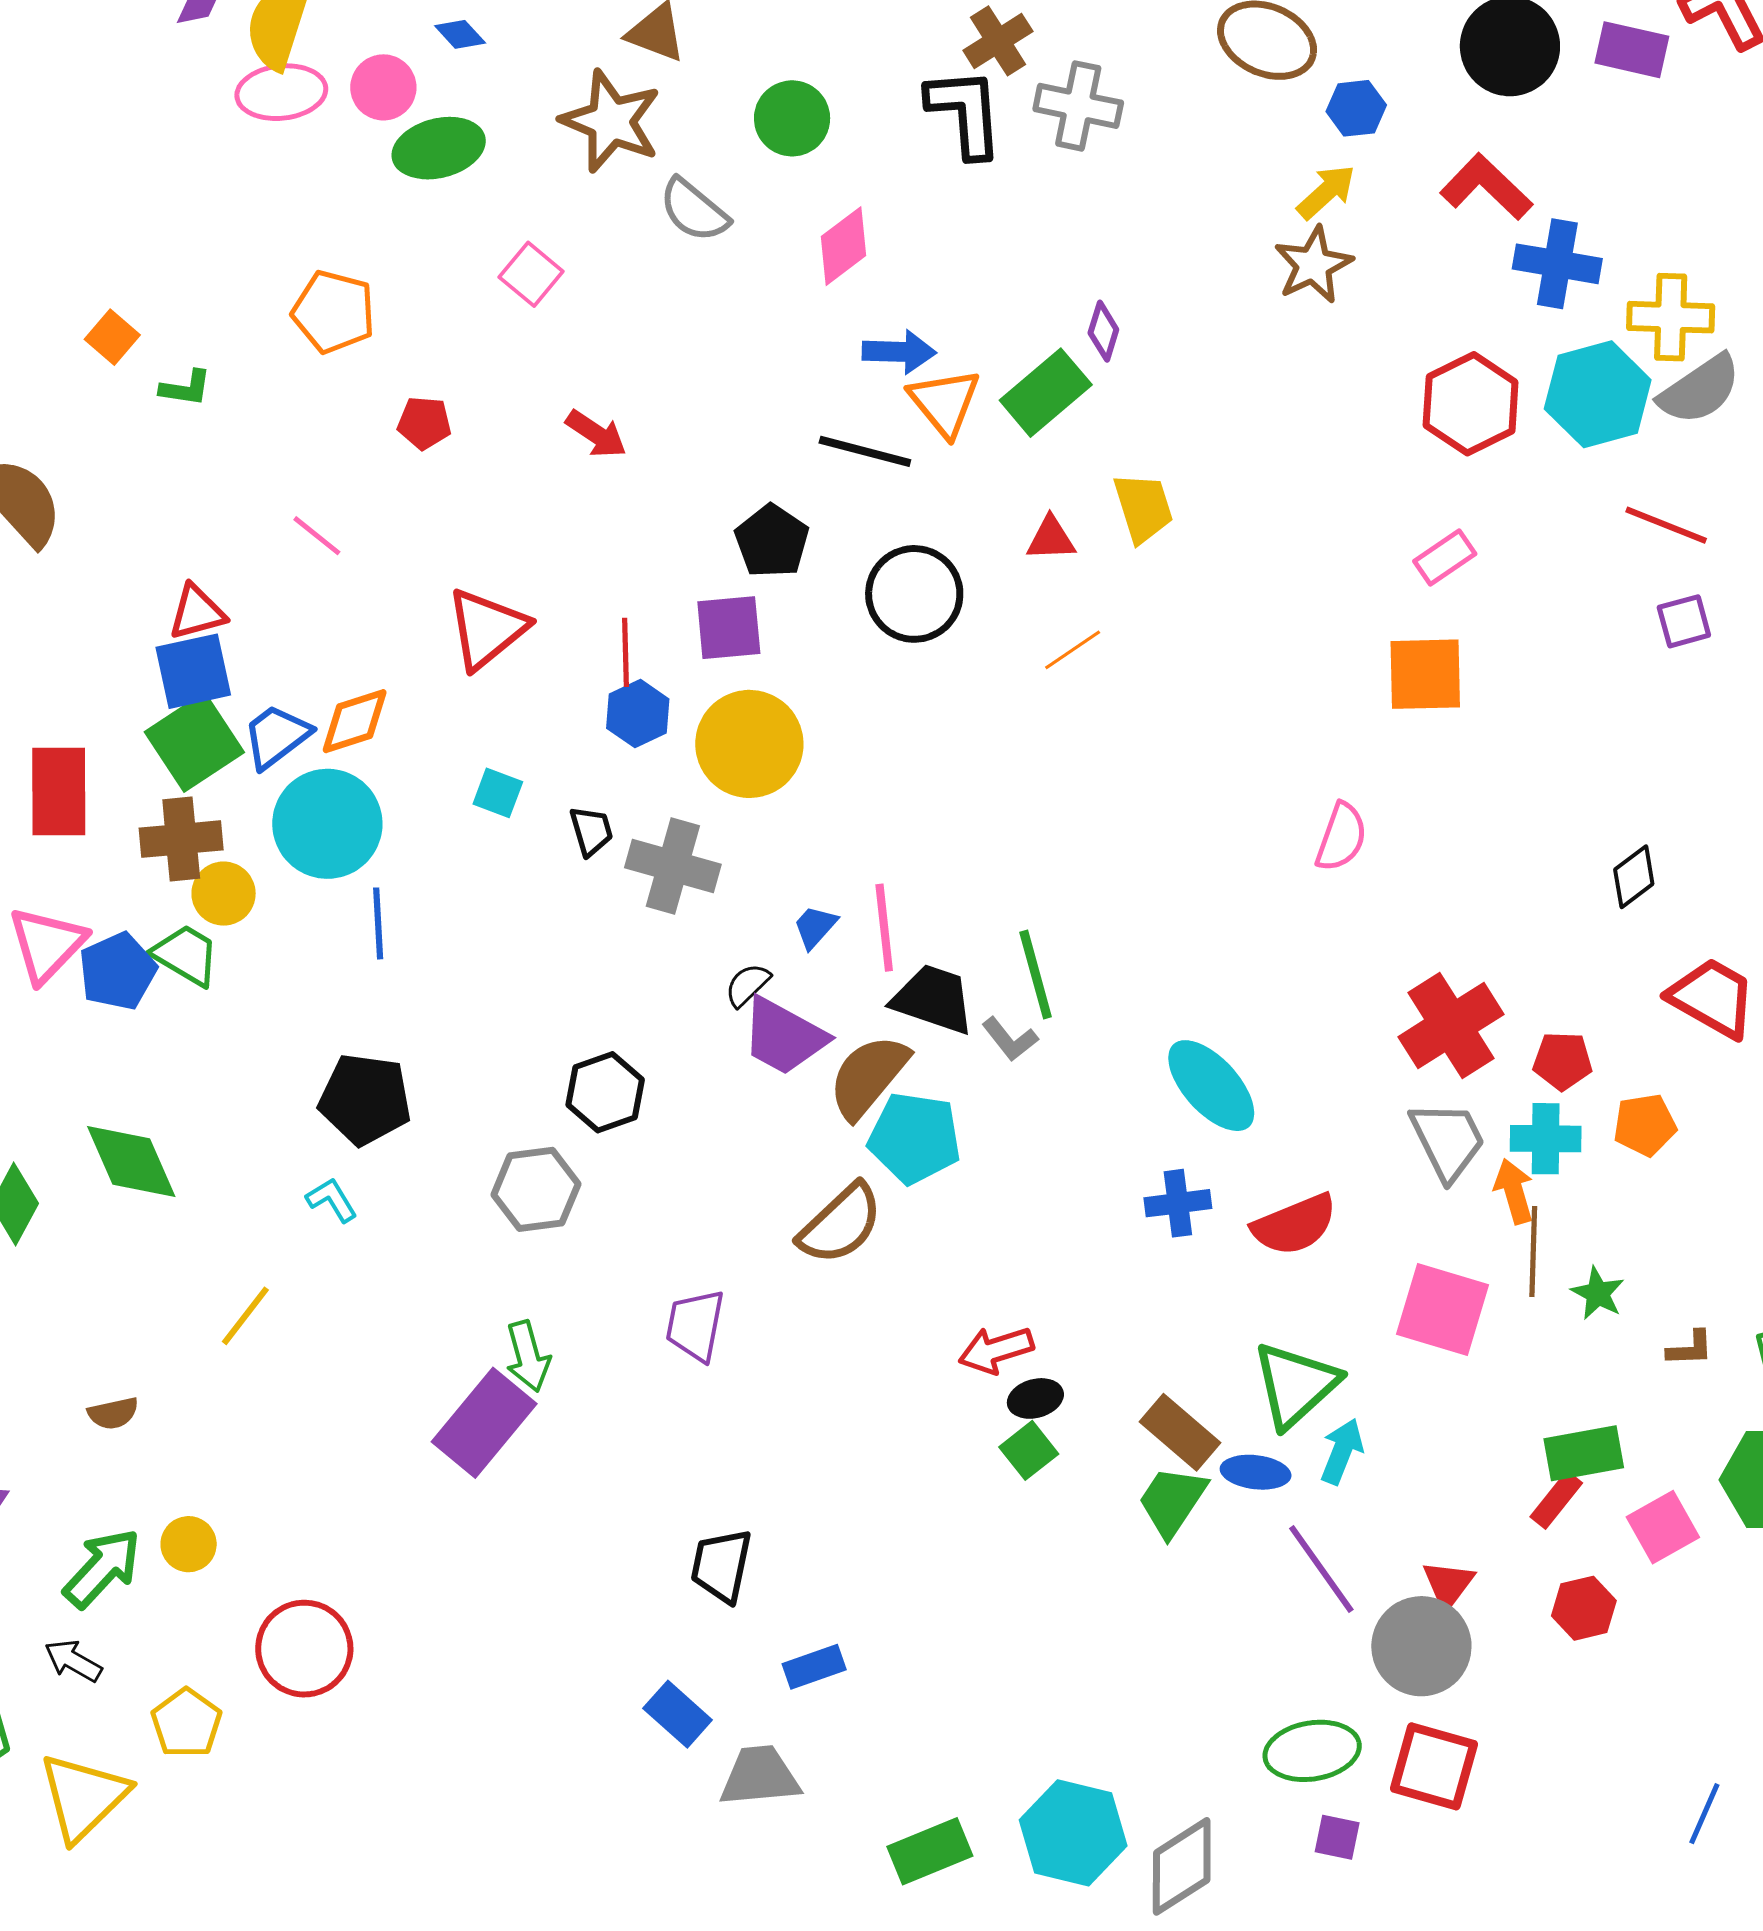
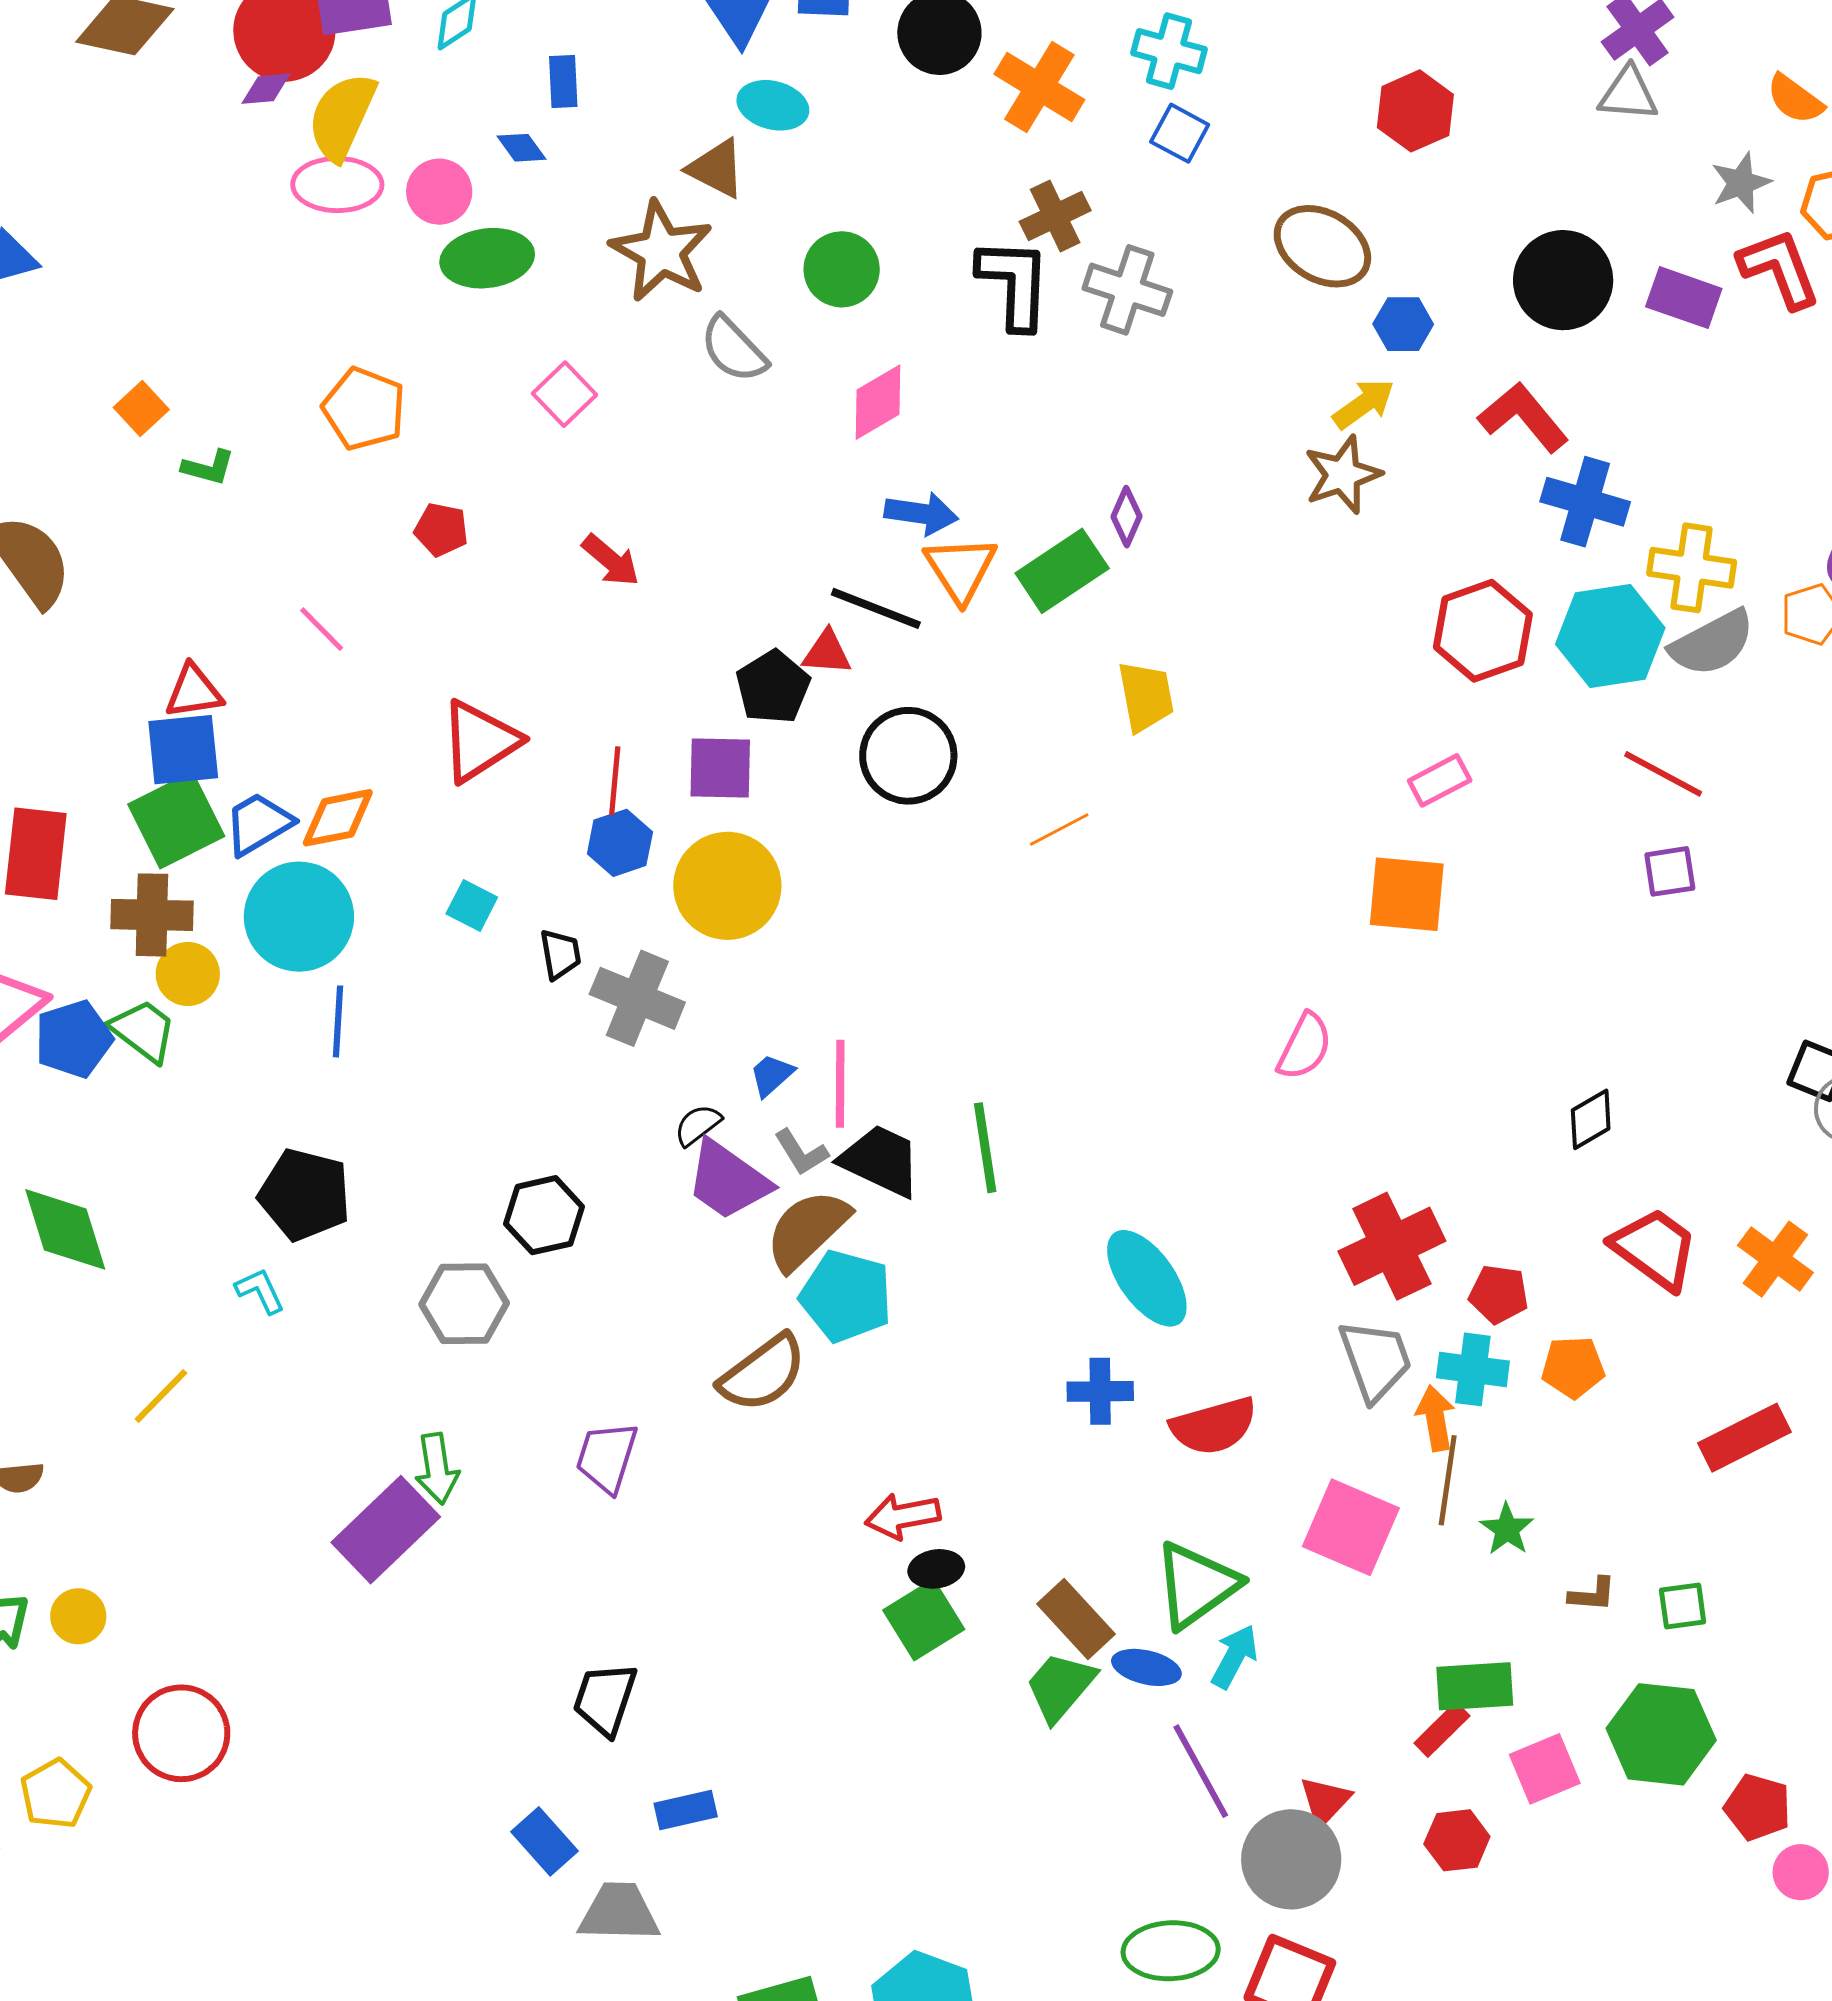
red triangle: (1051, 539) -> (827, 653), moved
gray L-shape: (1010, 1039) -> (801, 1152), moved
green square: (1029, 1450) -> (924, 1620), size x1.4

